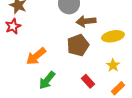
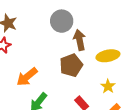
brown arrow: (86, 21) -> (80, 40), turned 84

